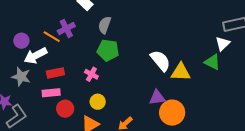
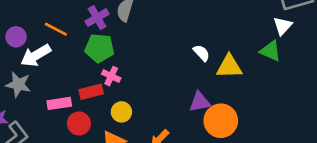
purple cross: (66, 29) -> (97, 18), moved
green pentagon: (108, 50) -> (99, 48), moved
white semicircle: (160, 61) -> (201, 53), size x0.6
red rectangle: (55, 73) -> (91, 92), moved

